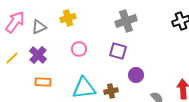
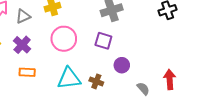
pink circle: (79, 49) -> (64, 39), size x1.6
brown cross: (111, 91) -> (96, 81), turned 32

